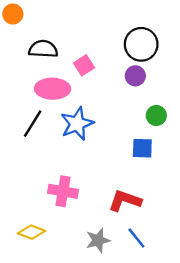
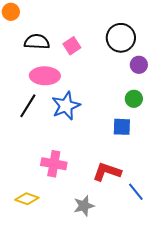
pink square: (84, 65) -> (72, 46), moved
purple circle: (135, 76) -> (139, 65), moved
blue line: (136, 238) -> (136, 192), moved

